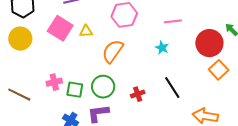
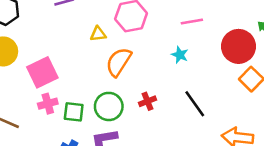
pink square: (60, 28) -> (42, 72), moved, turned 35
yellow triangle: (86, 31) -> (98, 34), moved
red cross: (138, 94) -> (147, 101), moved

